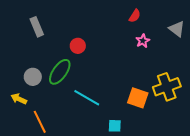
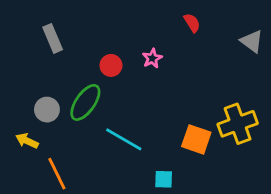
red semicircle: (135, 16) -> (192, 23), turned -64
pink star: (143, 41) -> (152, 58), moved

